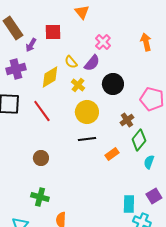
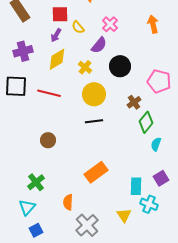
purple arrow: (31, 45) -> (56, 35), moved
yellow semicircle: (71, 62) -> (78, 27), moved
red line: (42, 111) -> (49, 93), turned -40
orange rectangle: (112, 154) -> (96, 172), moved, size x1.6
green cross: (40, 197) -> (36, 182), moved, turned 36

